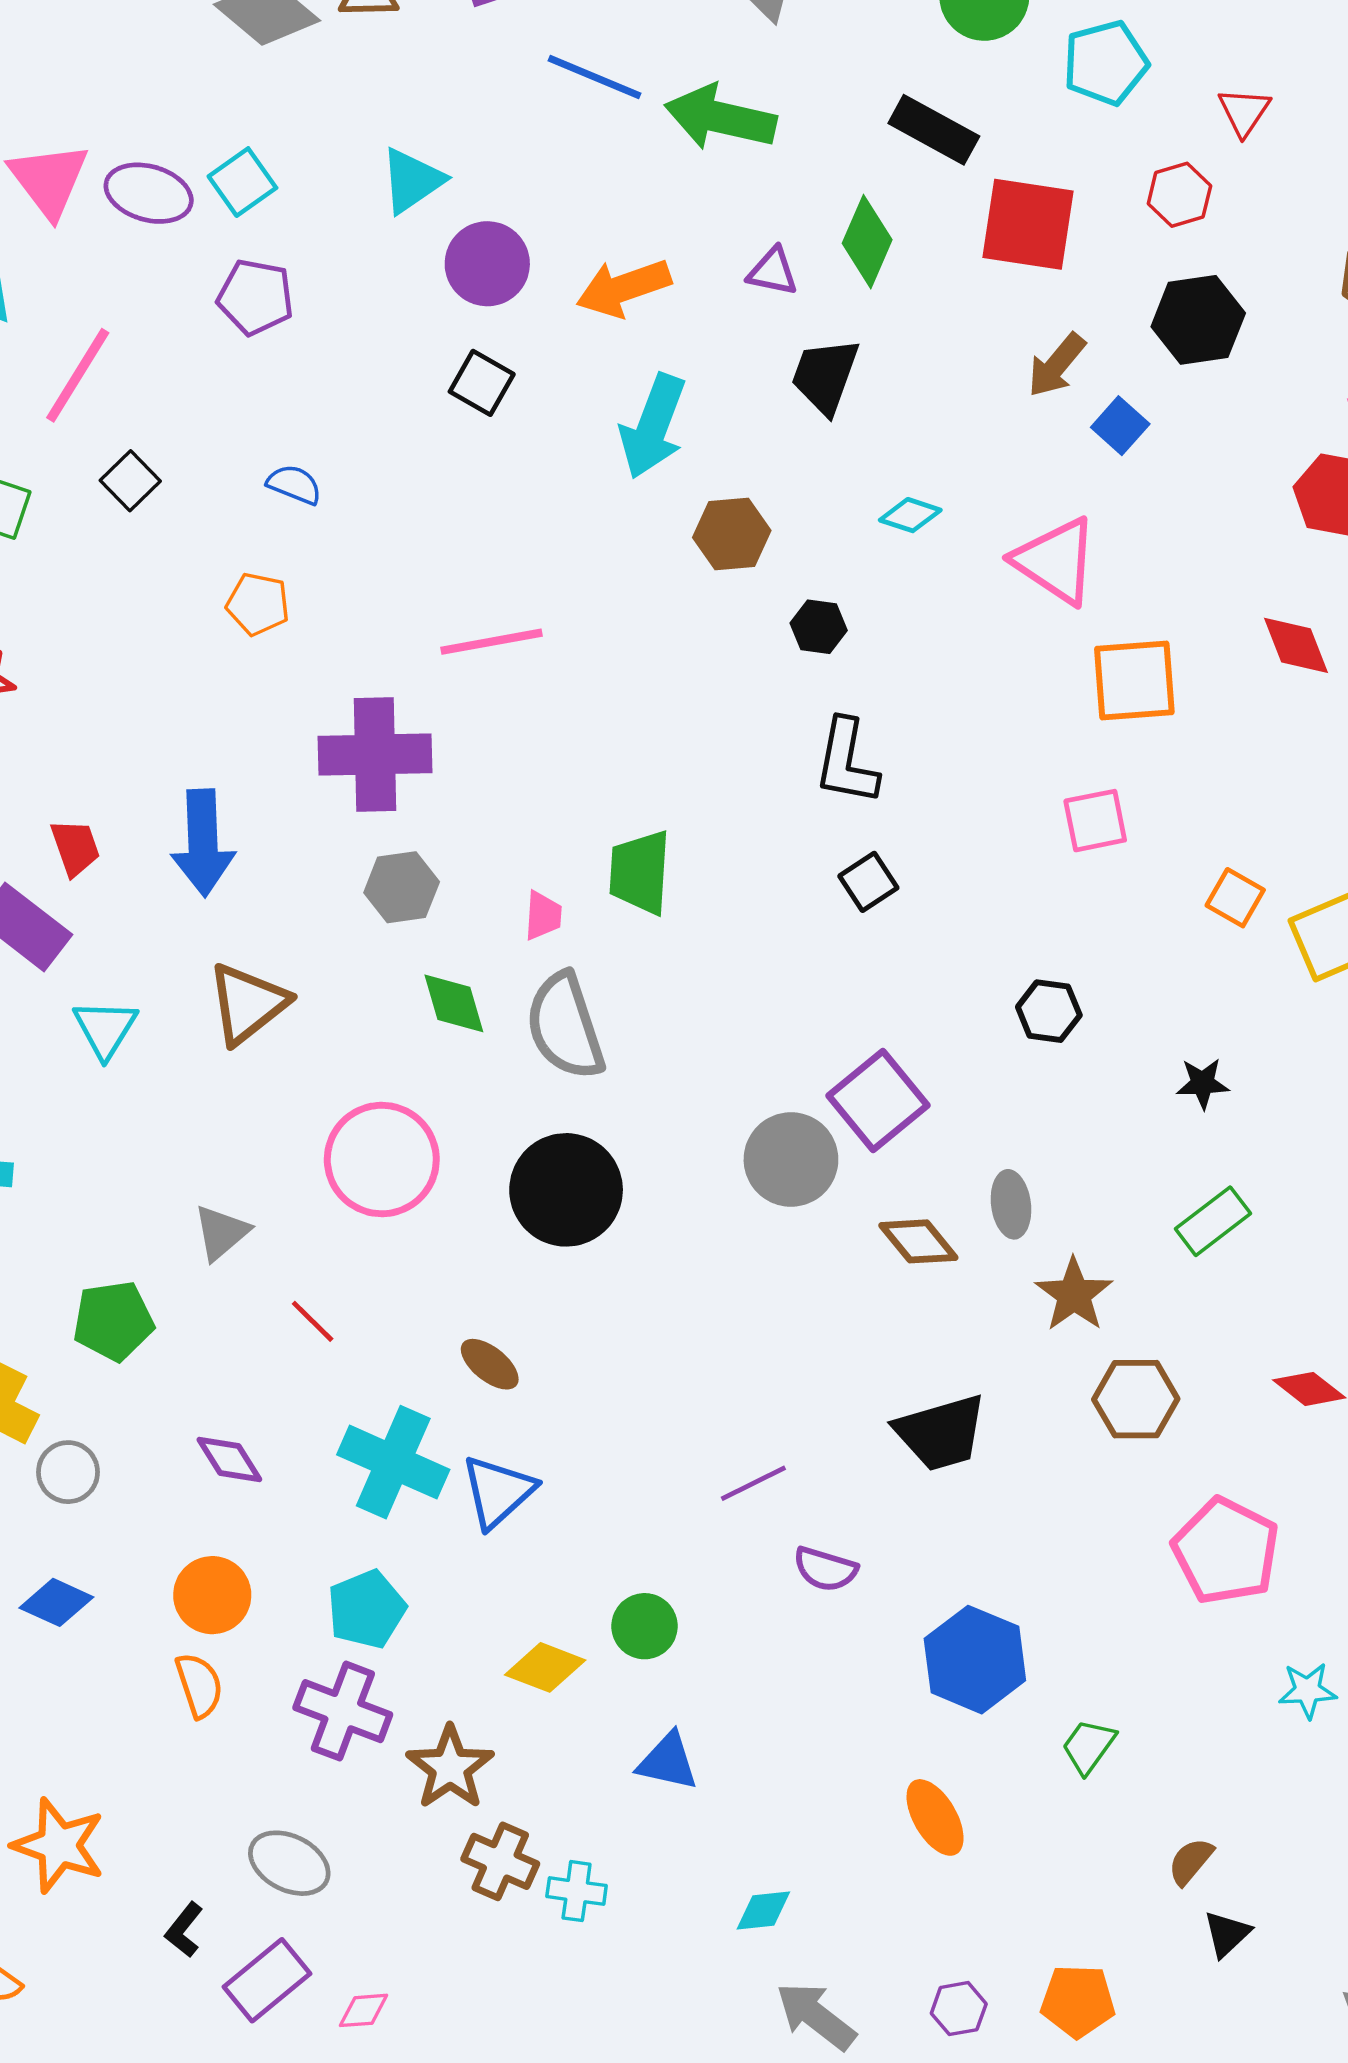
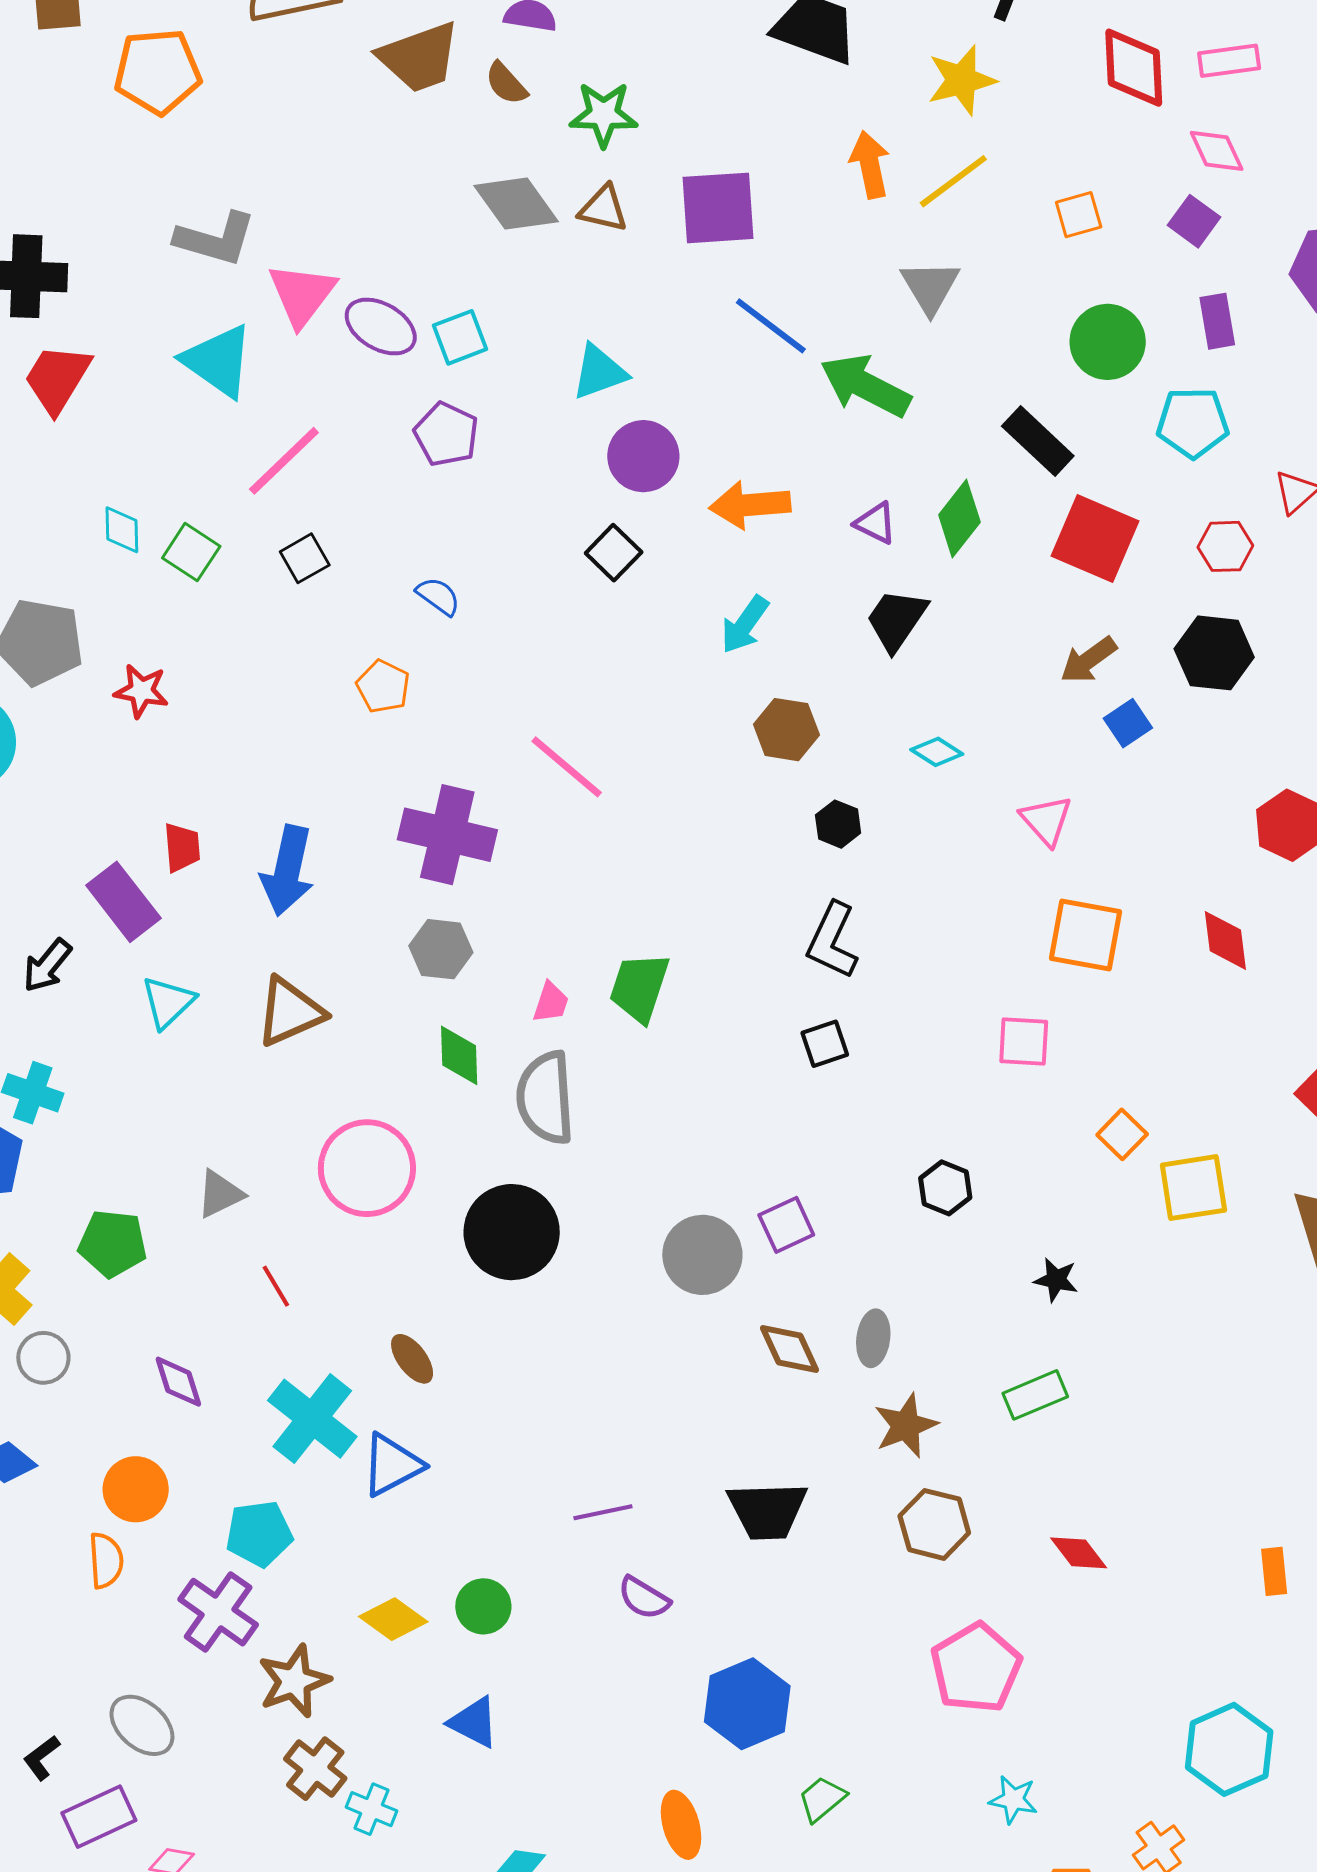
cyan arrow: (653, 426) -> (745, 625), size x0.7
pink triangle: (1056, 561) -> (1046, 820), size x0.7
pink line: (491, 642) -> (567, 767), turned 36
purple square: (878, 1100) -> (786, 1225), size x0.7

